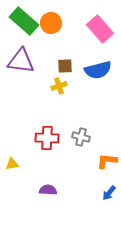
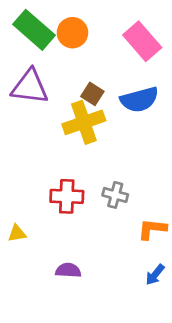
brown square: (65, 66) -> (92, 94), turned 35
yellow cross: (59, 86) -> (84, 122), size x1.8

